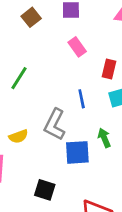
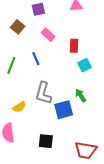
brown square: (31, 17) -> (18, 27), moved
blue line: (82, 99) -> (36, 59), moved

